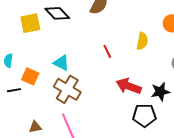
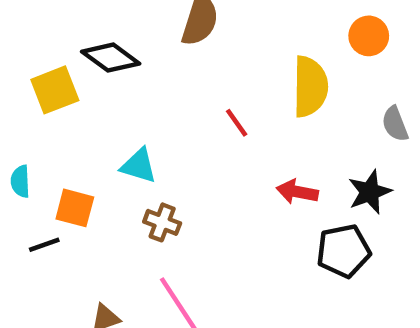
yellow semicircle: (142, 41) -> (310, 87), size x1.5
red arrow: (129, 86) -> (297, 192), size x0.7
brown cross: (67, 89) -> (162, 222), size x0.6

